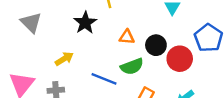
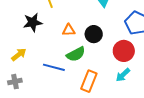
black star: (85, 23) -> (33, 22), turned 30
red circle: (180, 59) -> (124, 51), moved

